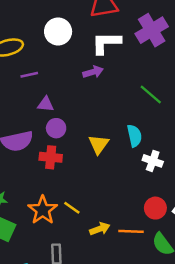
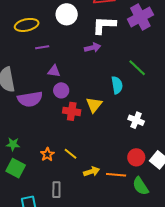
cyan semicircle: (134, 136) -> (117, 85), moved
red cross: (51, 157) -> (72, 111), moved
orange star: (43, 210) -> (47, 154), size x0.6

